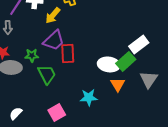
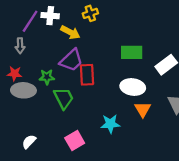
yellow arrow: (53, 15) -> (70, 32), turned -102
green rectangle: (126, 61) -> (132, 52), moved, turned 42

